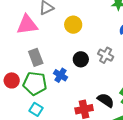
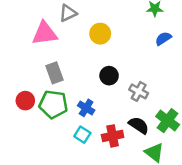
gray cross: (106, 55) -> (139, 91), moved
blue cross: (60, 75) -> (86, 108), moved
cyan square: (36, 109) -> (82, 135), moved

